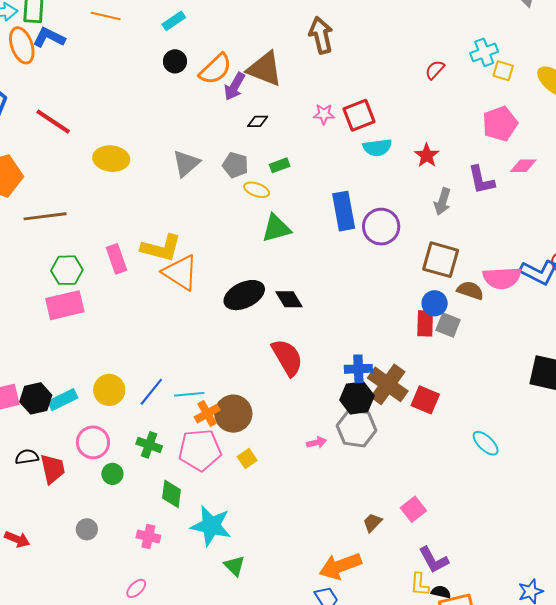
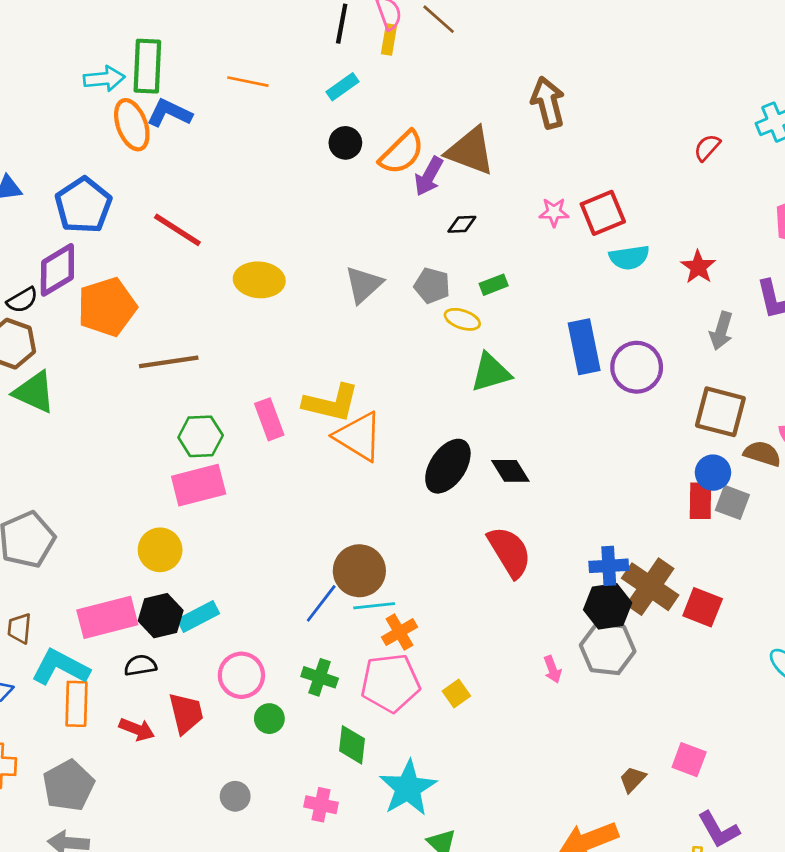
black ellipse: (244, 295) -> (448, 466), turned -30
yellow circle: (109, 390) -> (160, 550), moved
brown circle: (233, 414) -> (359, 571), moved
pink arrow: (317, 442) -> (552, 669), turned 84
black semicircle: (27, 457) -> (140, 665), moved
pink square: (413, 509) -> (689, 760), turned -30
cyan star: (211, 526) -> (408, 788), turned 30
red arrow: (17, 539) -> (137, 729), moved

